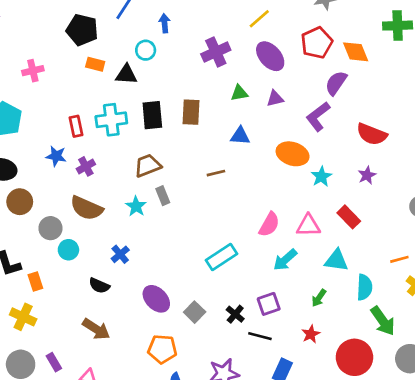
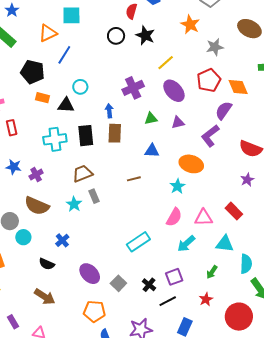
blue arrow: (165, 23) -> (109, 111), moved
red rectangle: (76, 126) -> (12, 128), moved
cyan star: (321, 177) -> (177, 186), moved
black line: (260, 336) -> (168, 301), turned -42

